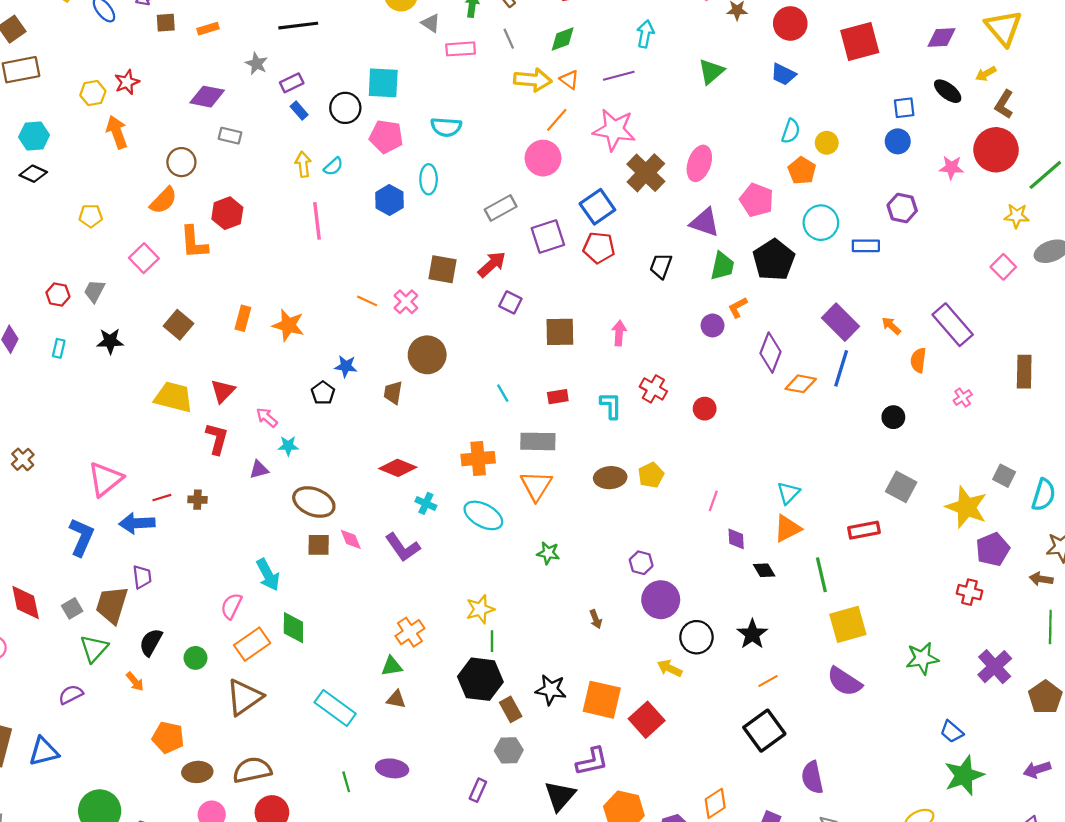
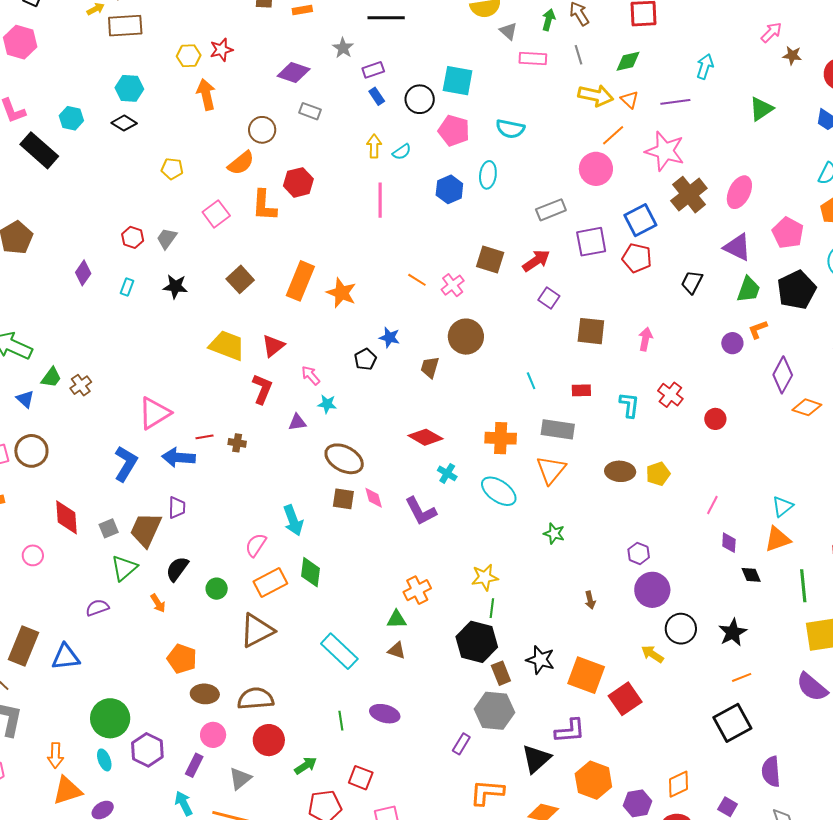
orange rectangle: (243, 318) -> (300, 281), size x1.6
gray hexagon: (509, 750) -> (494, 711), size x1.5

